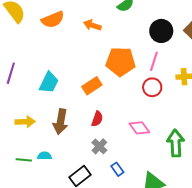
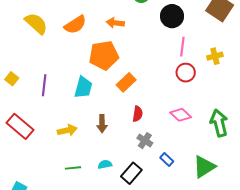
black circle: (161, 31) -> (172, 16), moved
orange pentagon: (121, 62) -> (104, 55), moved
brown arrow: (60, 122) -> (102, 124), size x0.7
cyan semicircle: (45, 156) -> (105, 164), moved

